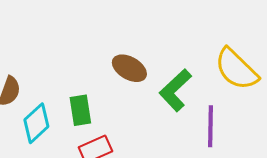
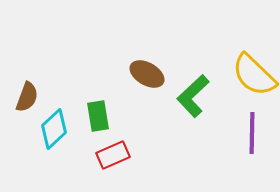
purple line: (210, 126) -> (252, 133), moved

